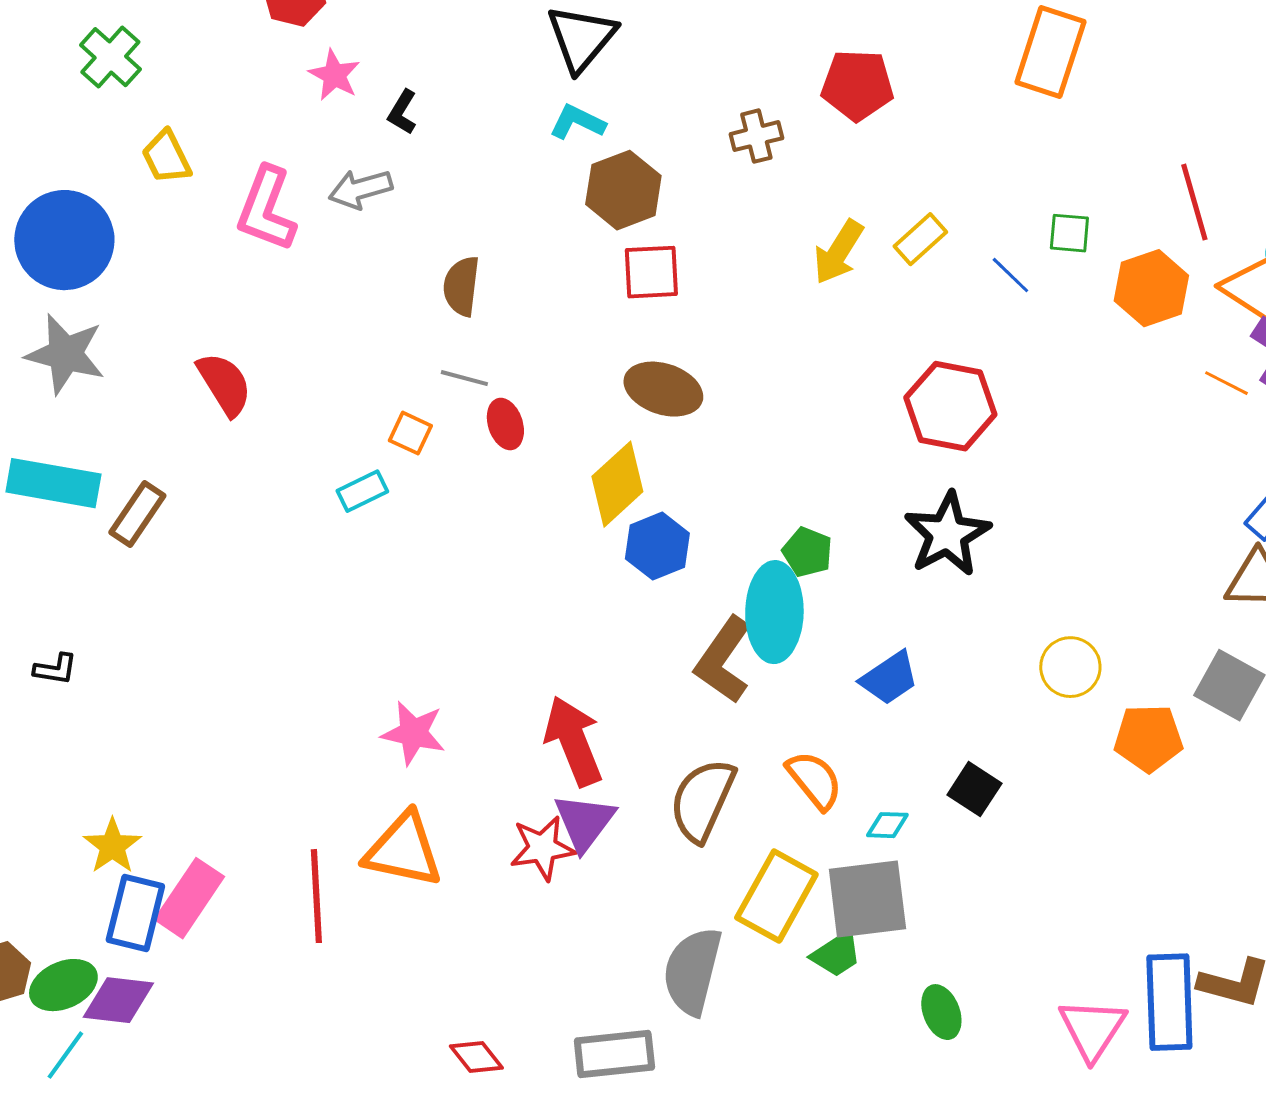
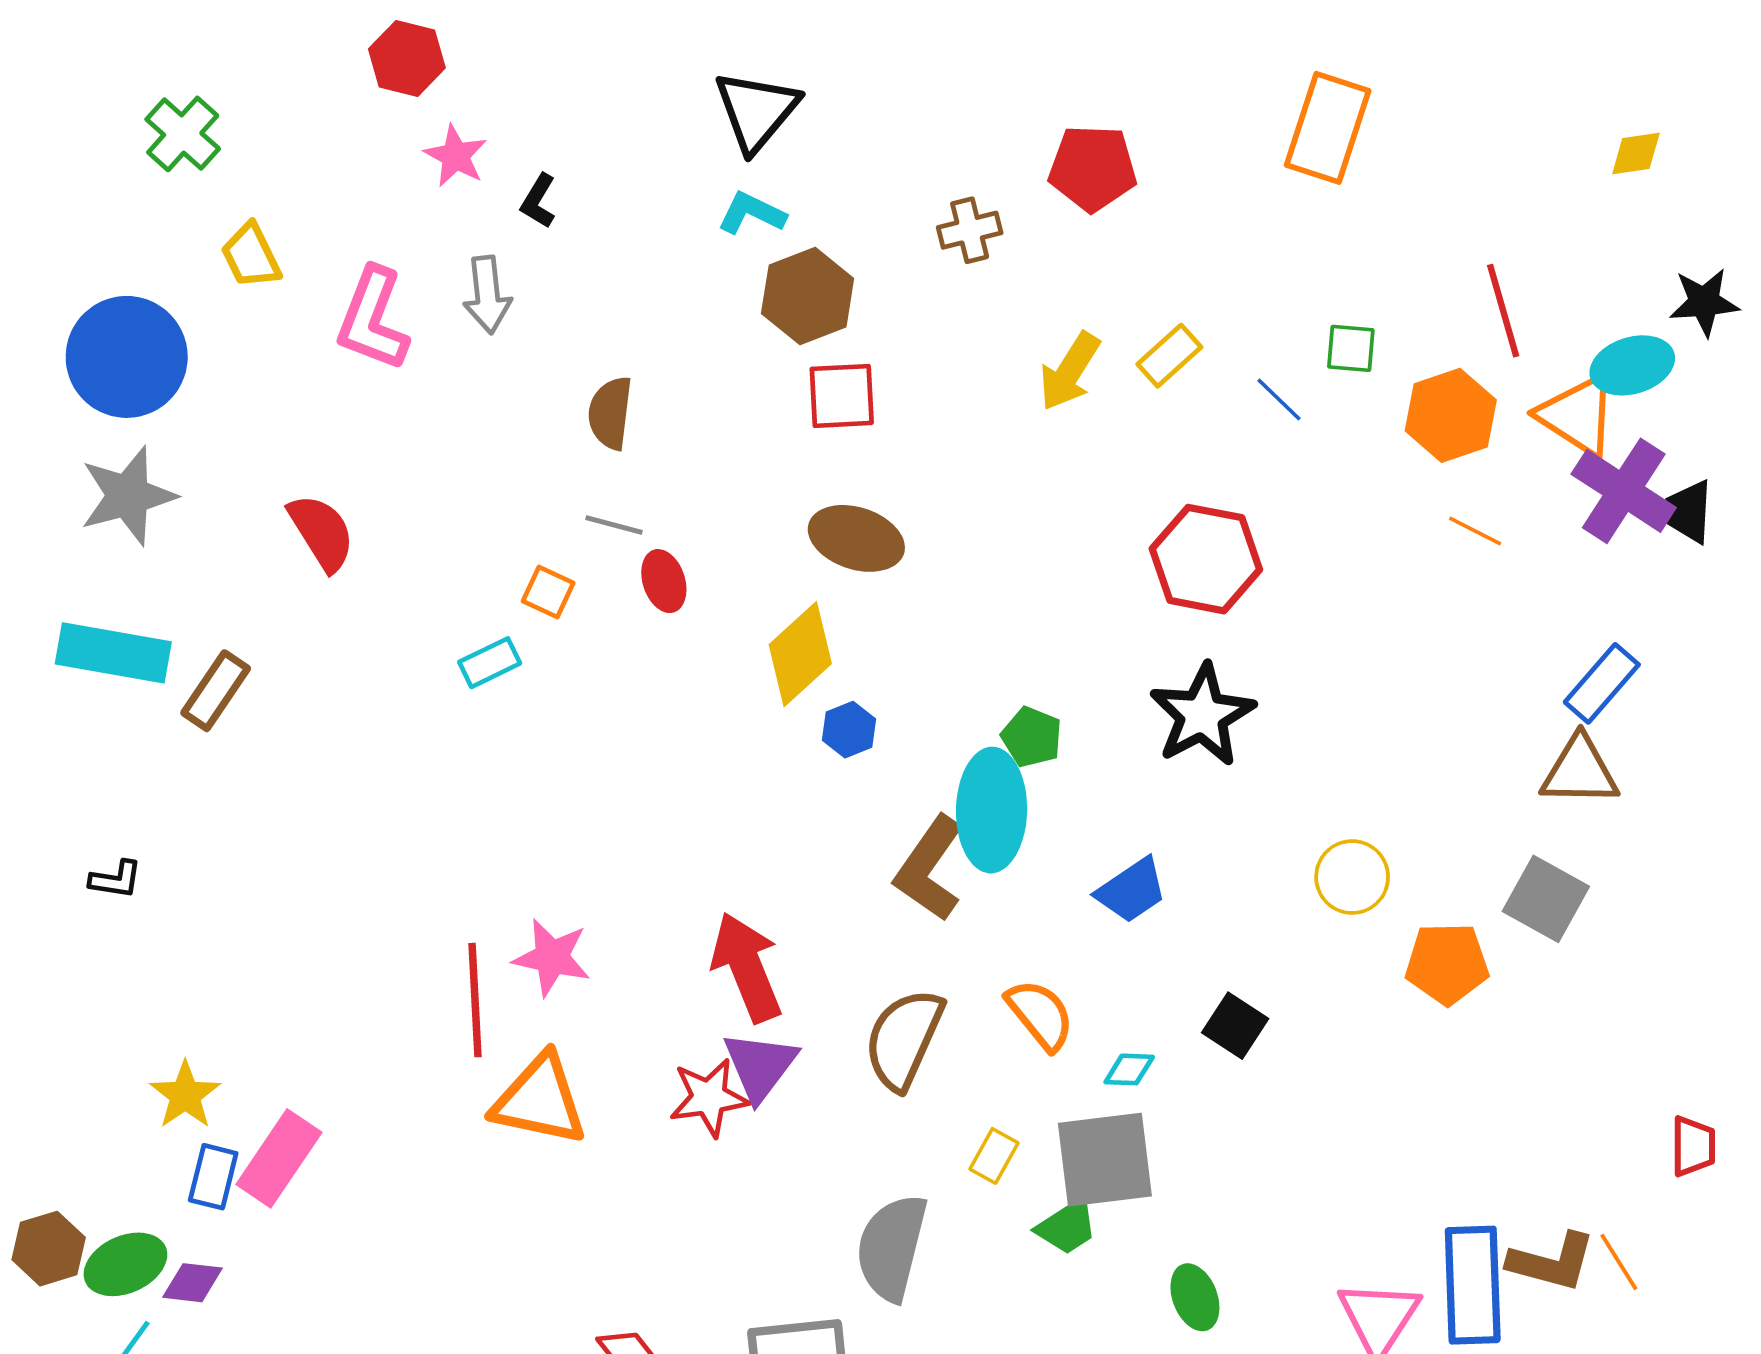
gray arrow: (360, 189) -> (487, 295), turned -80
gray star: (65, 354) -> (128, 496), turned -30
orange line: (1226, 383) -> (1475, 531), moved
blue hexagon: (657, 546) -> (849, 730), size x0.7
red line: (316, 896) -> (475, 1000), moved
yellow rectangle: (776, 896) -> (994, 1156), size x0.5
blue rectangle: (135, 913) -> (213, 1177), size x0.7
purple diamond: (118, 1000) -> (192, 1283), size x0.7

